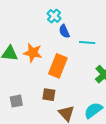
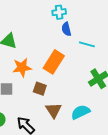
cyan cross: (54, 16) -> (59, 12), turned 32
orange star: (33, 53) -> (22, 68), moved, turned -30

